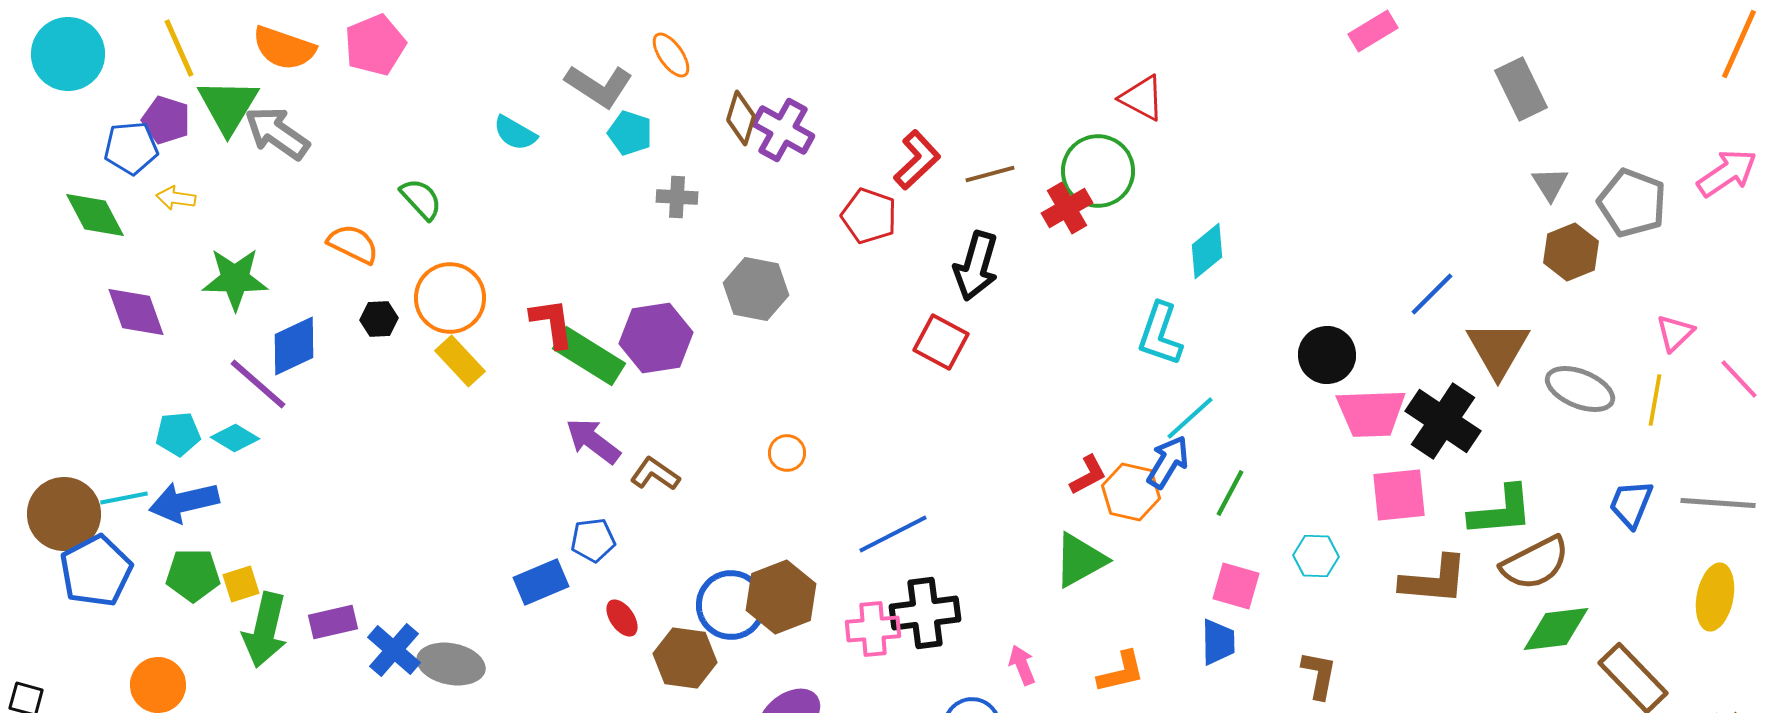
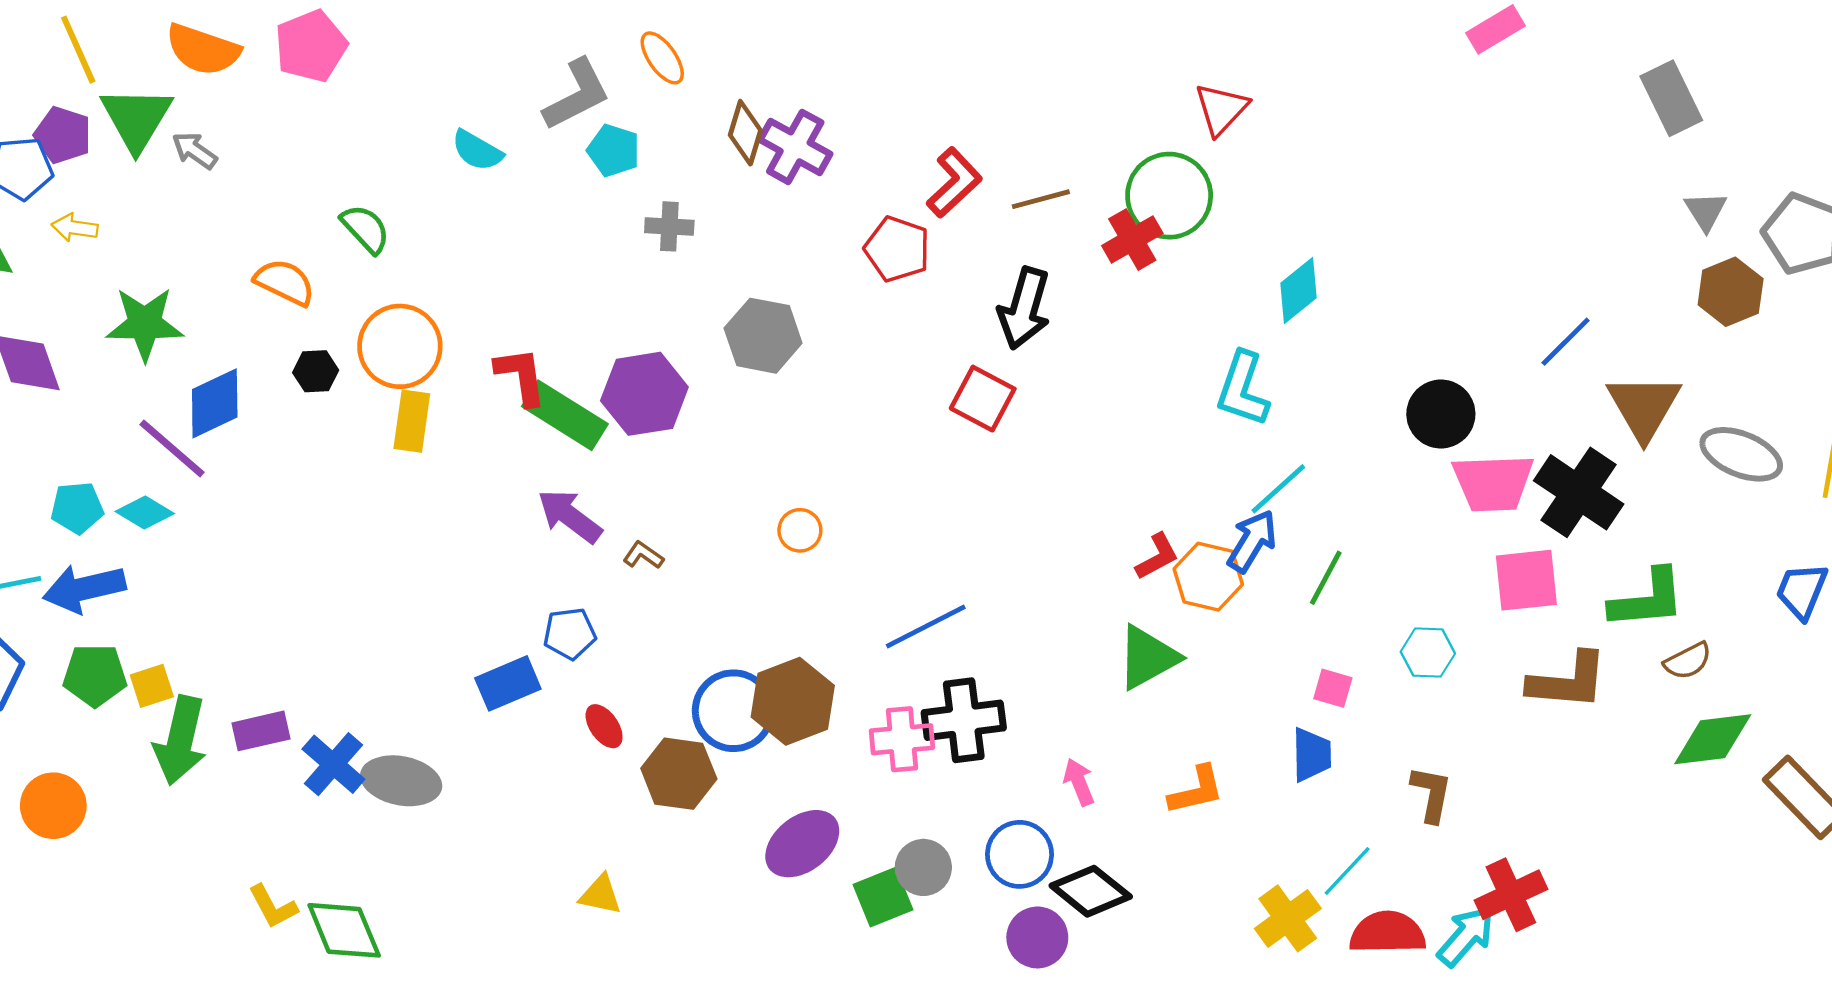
gray L-shape: (599, 86) -> (577, 95), turned -60
red triangle: (1142, 98) -> (1221, 109), turned 45
gray arrow: (277, 133) -> (195, 150), size x0.6
yellow rectangle: (460, 361) -> (412, 421), turned 51
brown L-shape: (655, 474) -> (643, 555), size x0.7
brown semicircle: (1535, 563) -> (1688, 661), size x0.6
pink square: (1236, 586) -> (1333, 688), size x0.7

